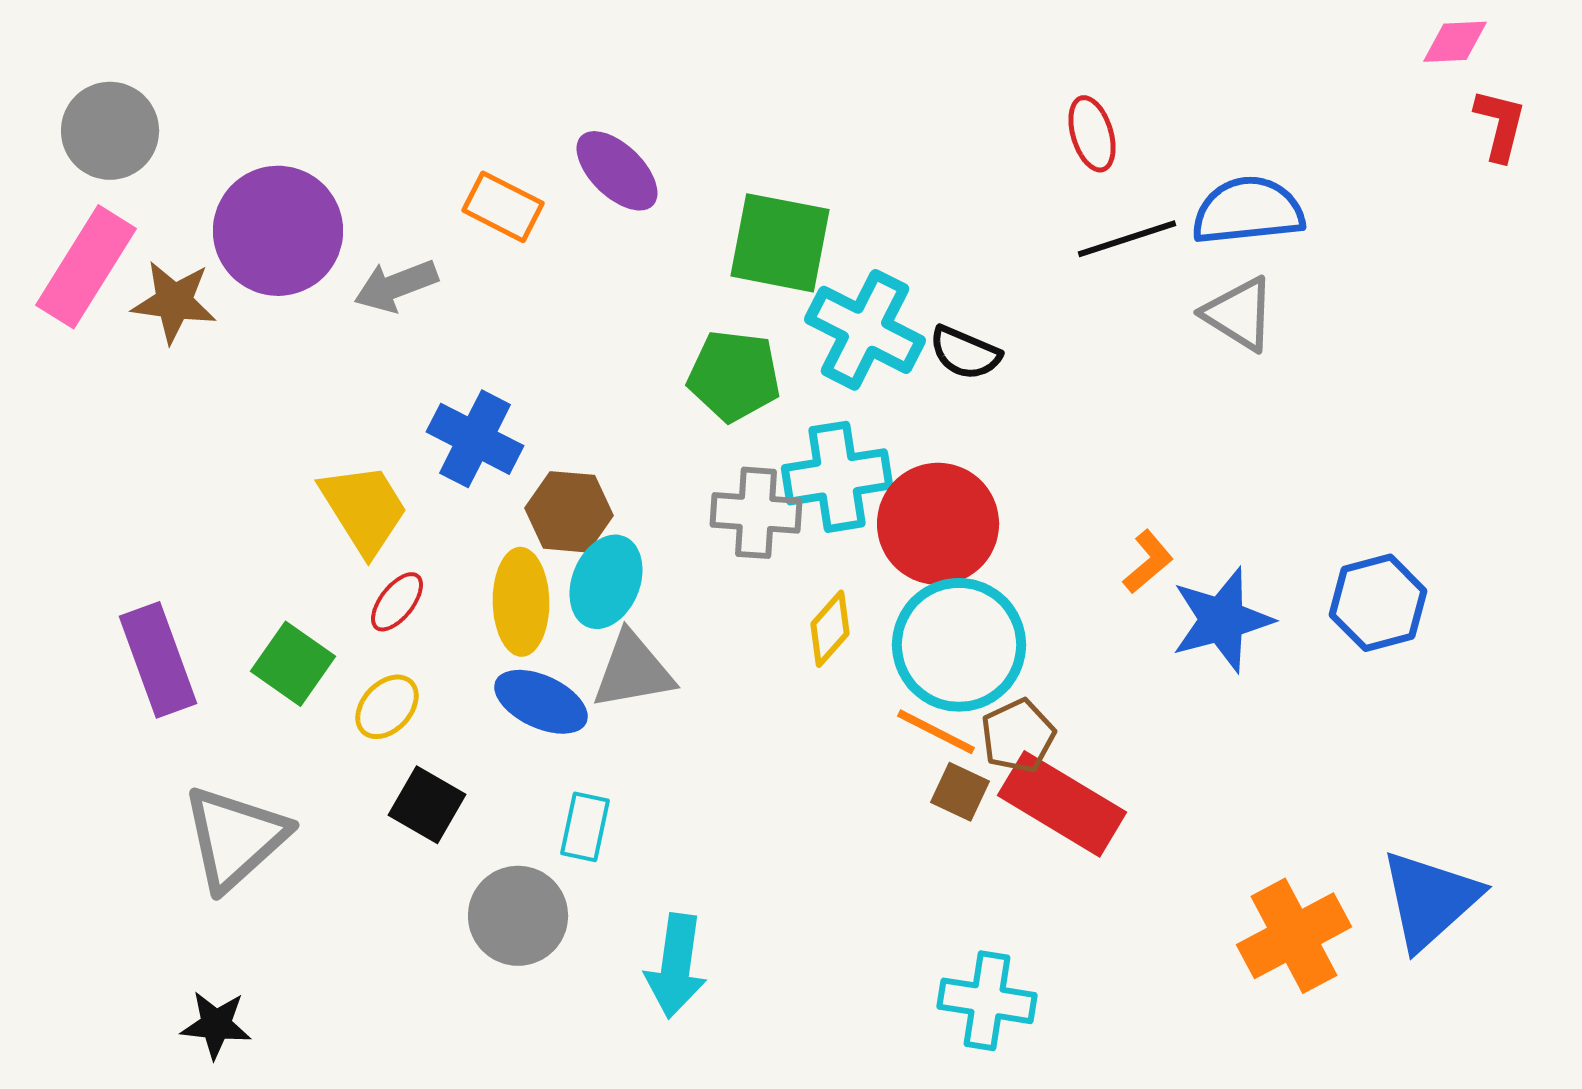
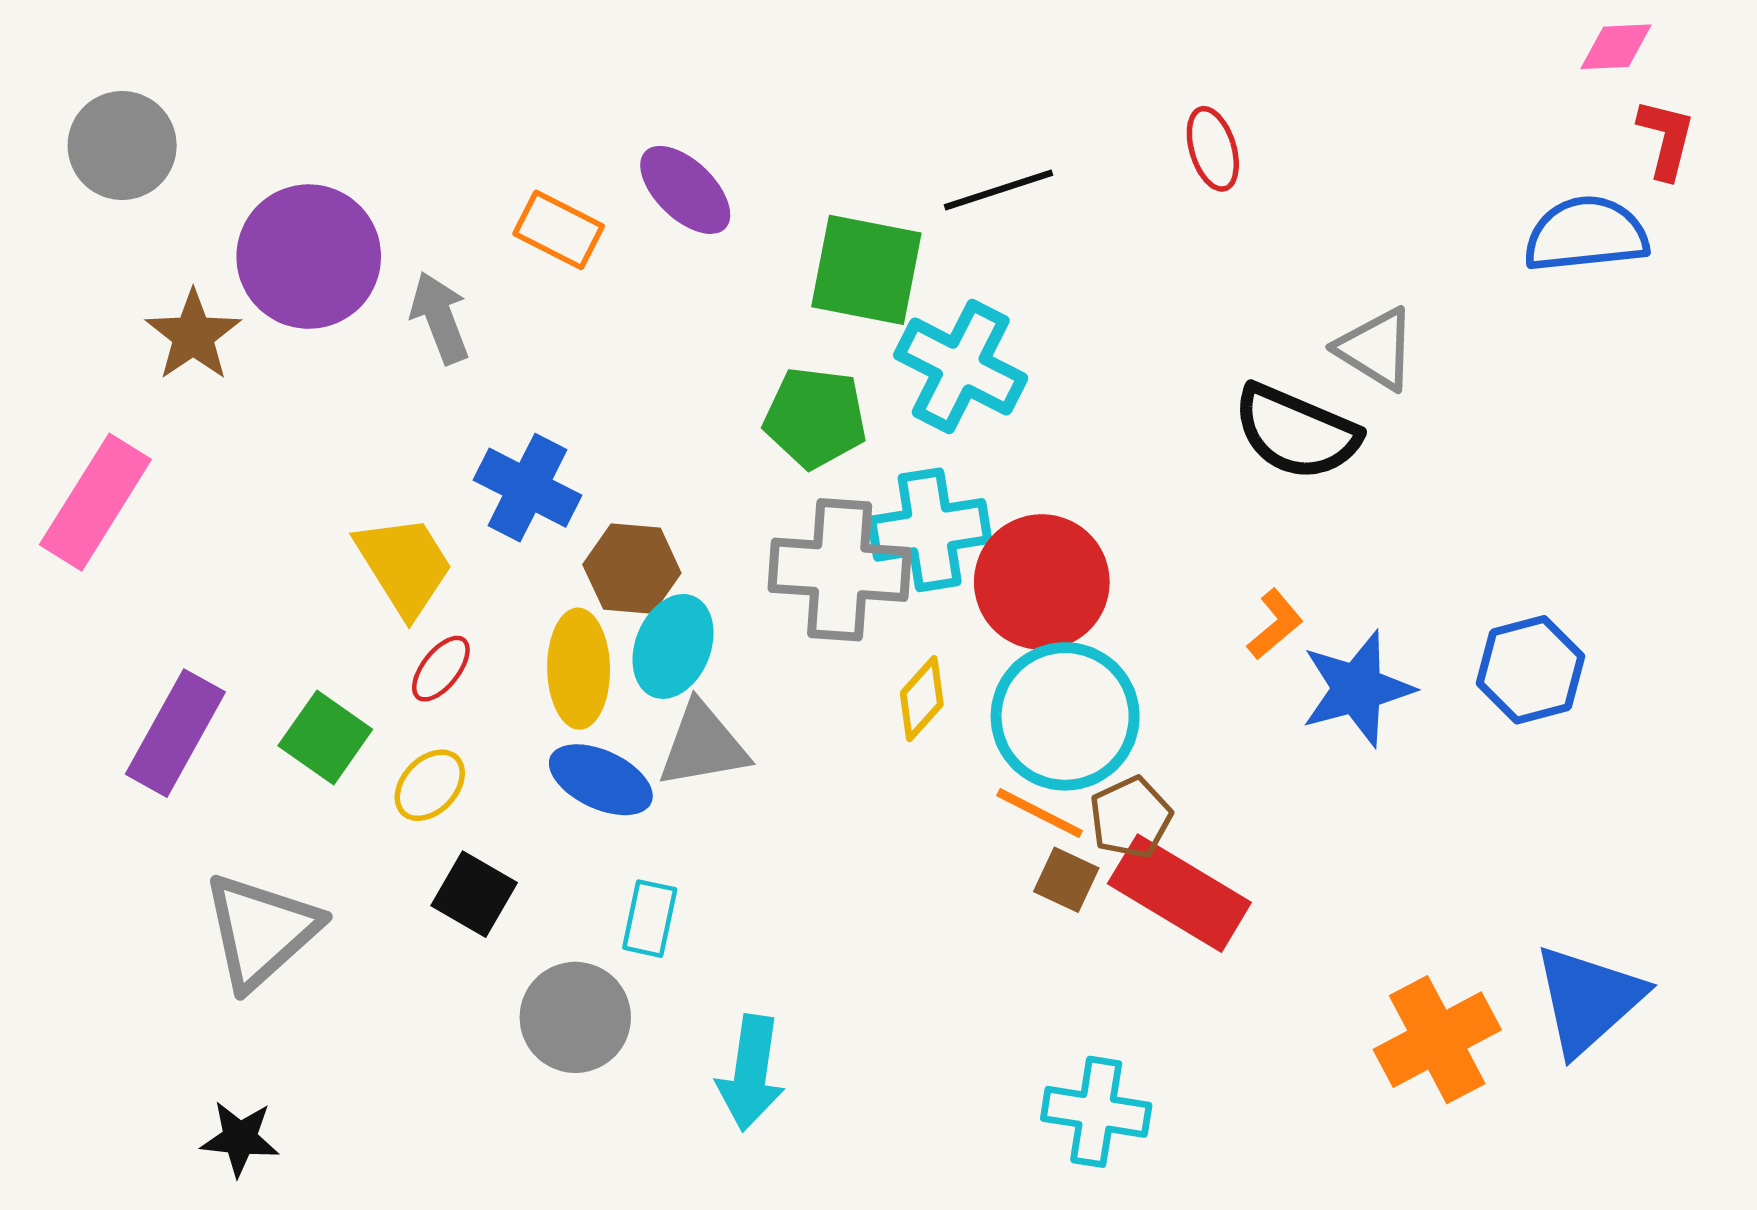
blue semicircle: (1248, 211) -> (1586, 234), moved
black line: (1127, 239) -> (998, 190), moved
pink rectangle: (86, 267) -> (95, 502), moved
gray arrow: (396, 286) -> (440, 318), turned 90
brown star: (174, 302) -> (193, 335), turned 30
black semicircle: (965, 353) -> (1296, 432), moved, size x1.6
gray cross: (756, 513) -> (840, 570), size x1.4
purple rectangle: (158, 660) -> (175, 733), turned 49

